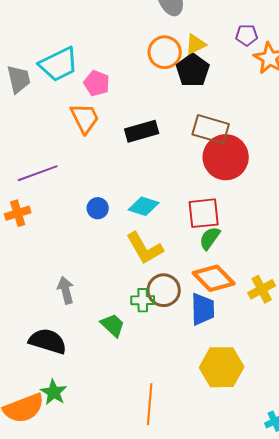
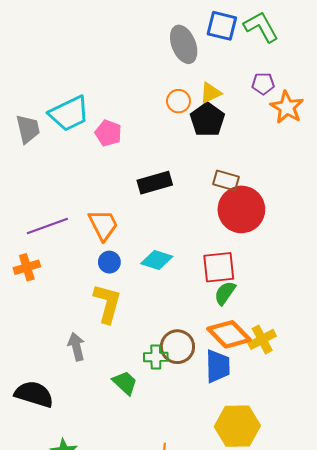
orange circle: (165, 52) -> (178, 101), size x0.7
orange trapezoid: (85, 118) -> (103, 225), moved
brown rectangle: (211, 129) -> (226, 181), size x0.7
yellow L-shape: (145, 248) -> (107, 303), moved, turned -135
yellow cross: (262, 289) -> (262, 339), moved
black semicircle: (48, 341) -> (34, 394), moved

